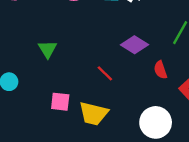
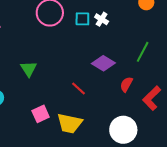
red semicircle: (160, 70) -> (126, 84), turned 49
pink square: (60, 102) -> (41, 114), turned -30

